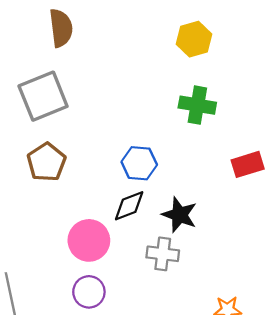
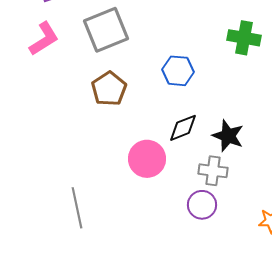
blue hexagon: (139, 163) -> (178, 71), moved
purple circle: (89, 292) -> (202, 205), moved

